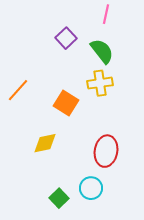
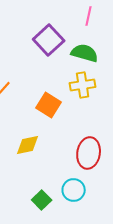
purple square: (66, 38) -> (49, 40), size x1.4
green semicircle: (102, 51) -> (85, 53), turned -36

